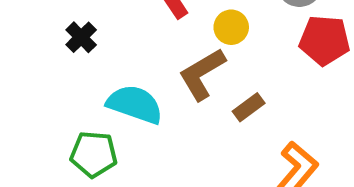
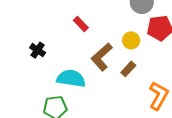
yellow circle: (231, 27) -> (131, 40), moved

